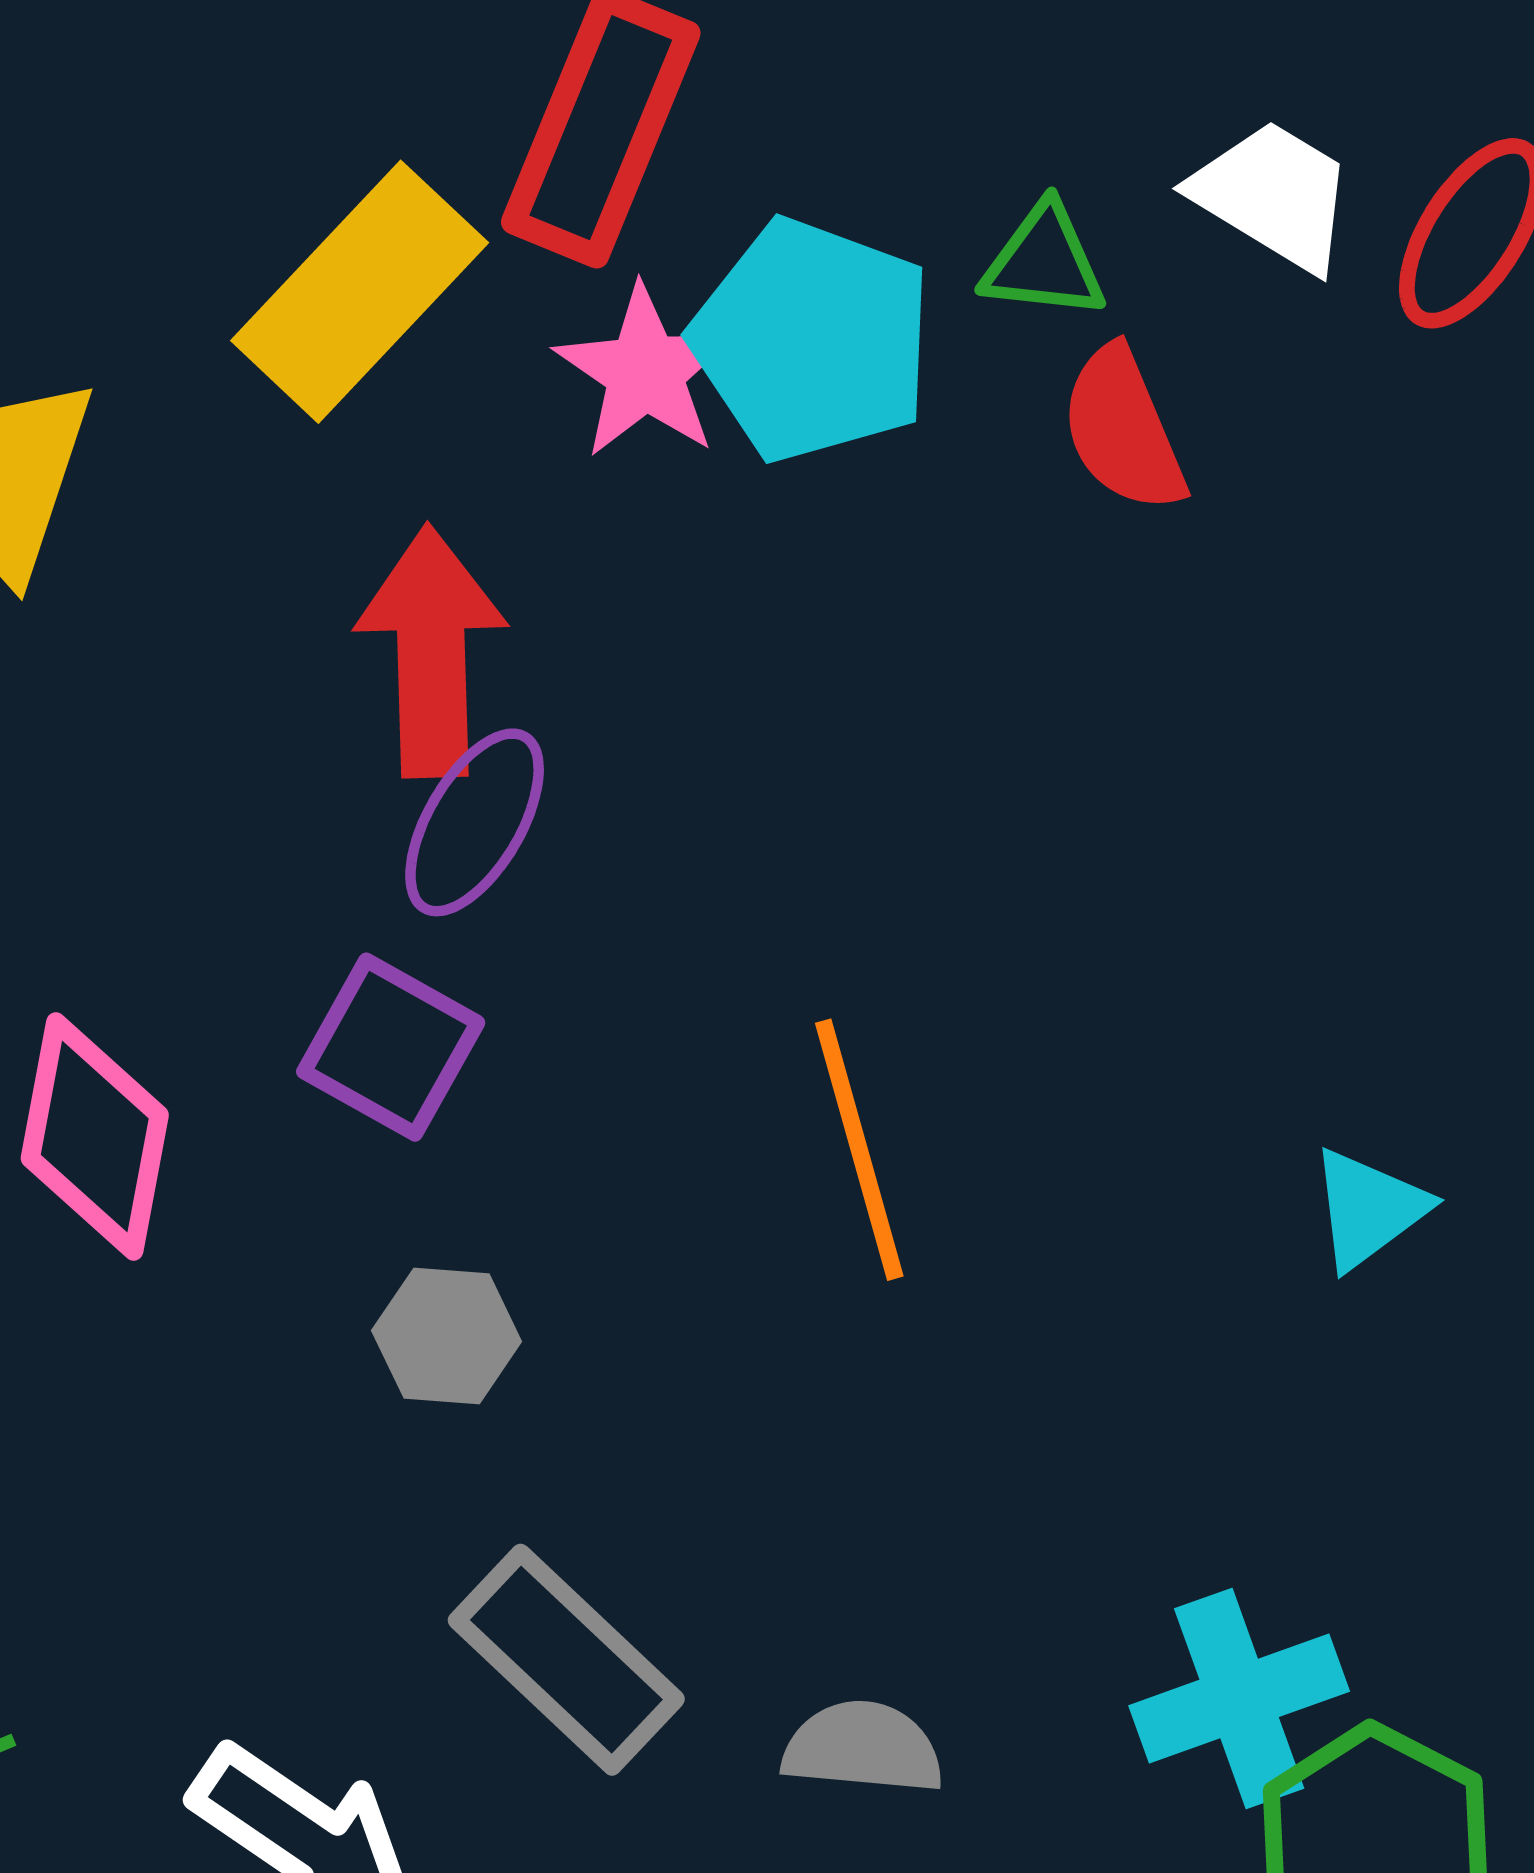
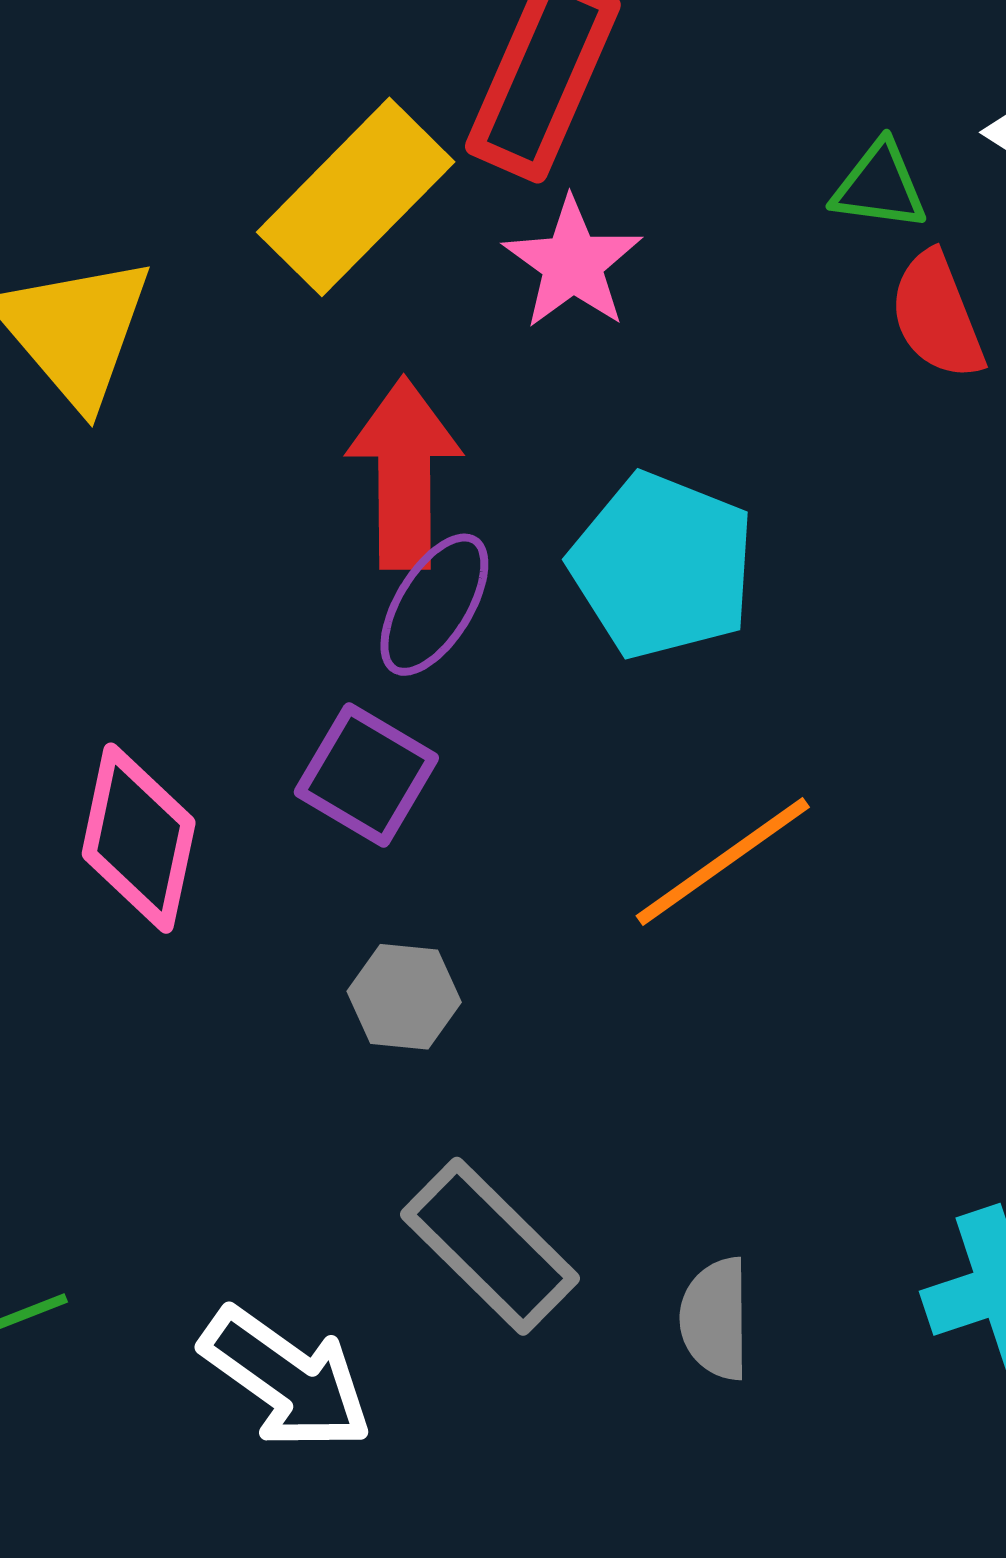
cyan pentagon: (812, 340) -> (662, 566), moved
orange line: (859, 1150) -> (723, 862), turned 69
gray semicircle: (863, 1748) -> (715, 1319), turned -97

